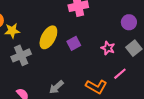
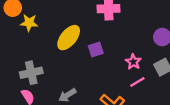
gray cross: (21, 55) -> (31, 73), moved
pink line: (120, 74) -> (137, 82), moved

